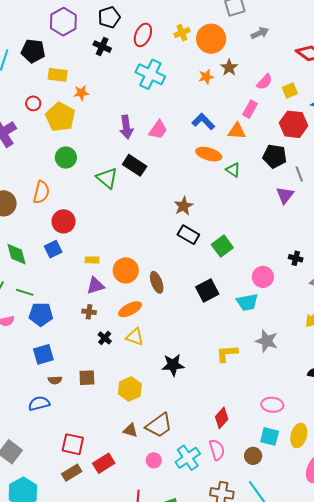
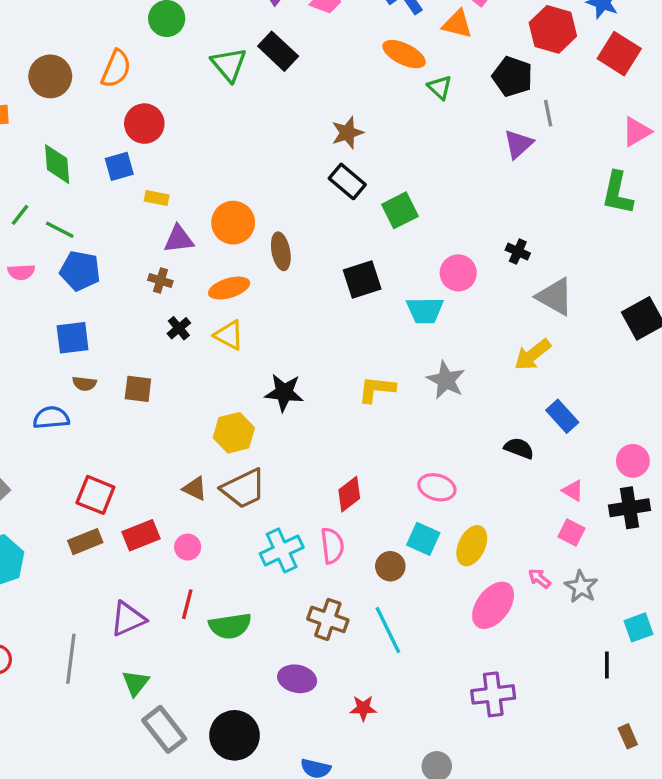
yellow rectangle: (92, 260) -> (157, 198), moved
yellow hexagon: (130, 389) -> (234, 433), moved
pink circle: (154, 460) -> (188, 547), moved

